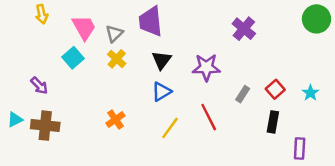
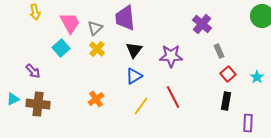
gray rectangle: (243, 94) -> (219, 51), moved, turned -56

